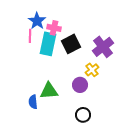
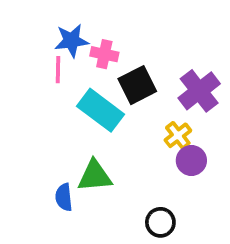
blue star: (37, 21) -> (71, 41), turned 30
cyan rectangle: (48, 44) -> (100, 110), moved, turned -65
purple circle: (80, 85) -> (191, 160), moved

